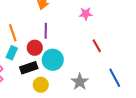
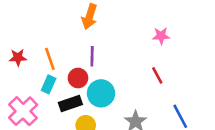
pink star: (86, 14) -> (161, 36), moved

